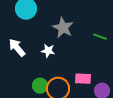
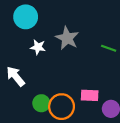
white arrow: (17, 48) -> (16, 76), moved
white star: (48, 51) -> (38, 47), moved

